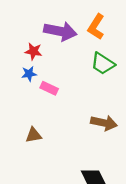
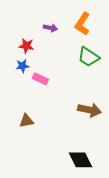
purple arrow: (60, 31) -> (50, 28), size x0.5

